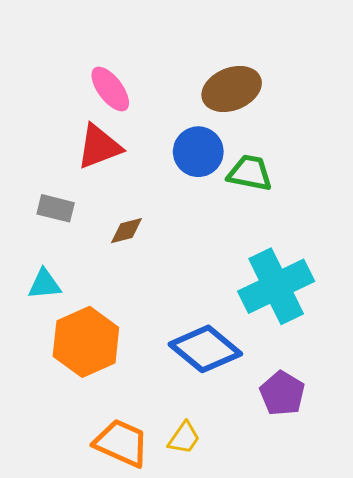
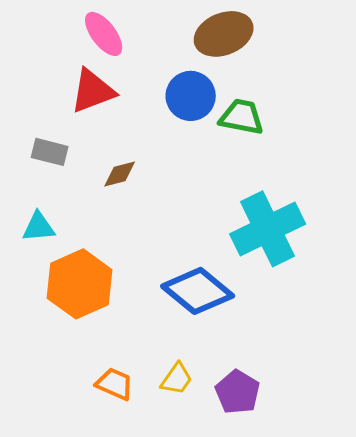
purple pentagon: (282, 393) -> (238, 392), moved
orange trapezoid: (121, 443) -> (115, 384), size x0.7

